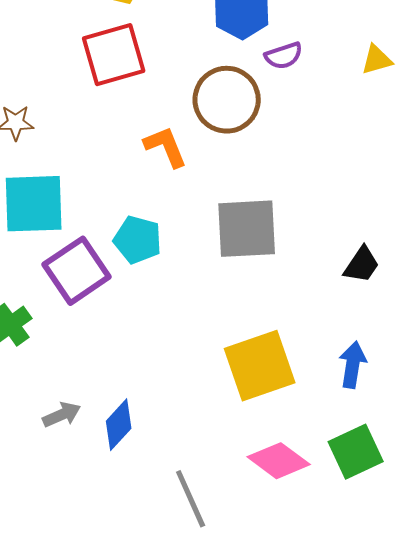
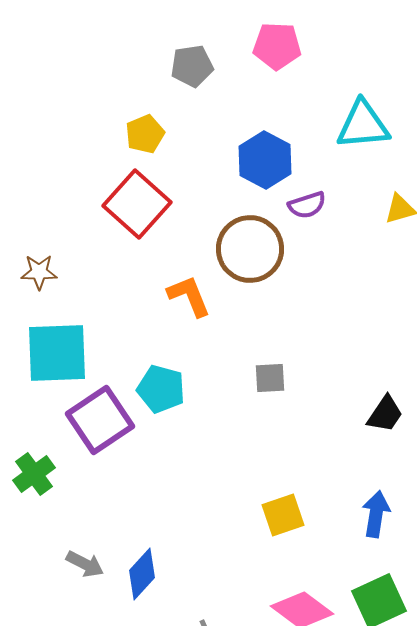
red square: (114, 55) -> (137, 204), turned -32
gray square: (247, 229) -> (270, 378), size x0.5
yellow square: (260, 366) -> (283, 515), size x0.6
gray arrow: (62, 415) -> (85, 564), turned 51

